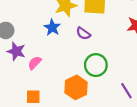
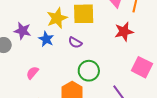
purple star: (16, 51) -> (23, 31), moved

